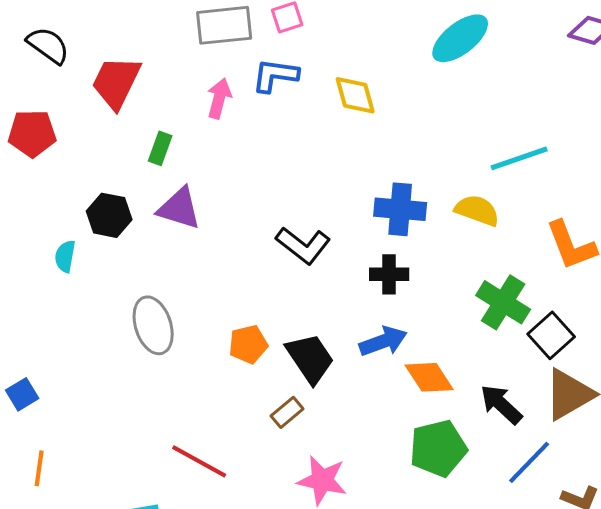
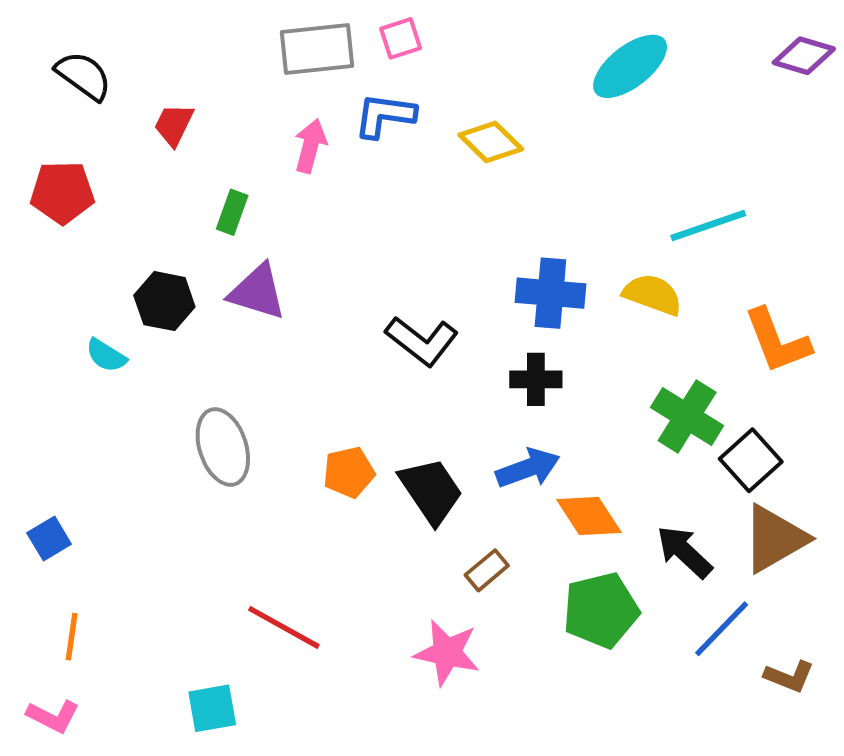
red trapezoid: (116, 82) -> (174, 125), size x0.6
yellow diamond: (355, 95) -> (491, 142), turned -30
cyan semicircle: (65, 256) -> (106, 355), turned -68
brown rectangle: (287, 412) -> (487, 570), moved

